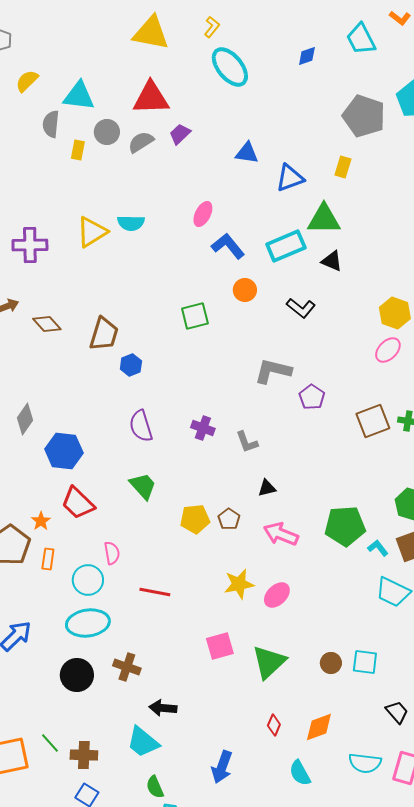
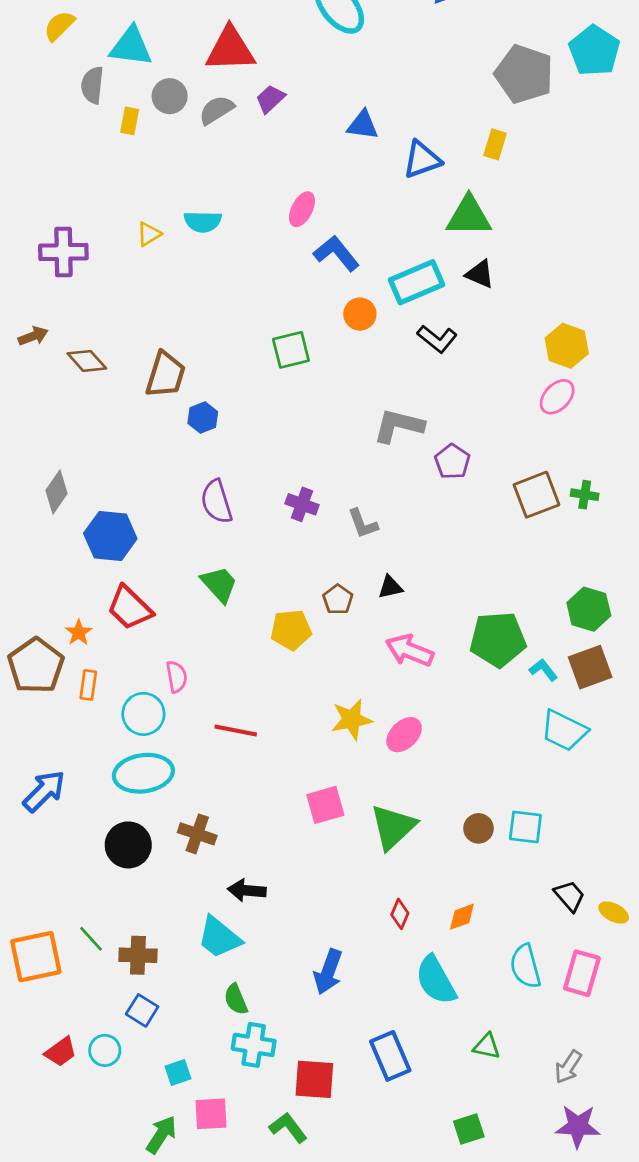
yellow triangle: (92, 232) -> (149, 234), size x0.6
cyan rectangle: (286, 246) -> (416, 282), moved
brown pentagon: (229, 519) -> (338, 599), moved
orange diamond: (319, 727) -> (462, 917), size x0.7
cyan semicircle: (365, 763) -> (525, 966), turned 68
cyan semicircle: (300, 773) -> (436, 980), size x1.4

